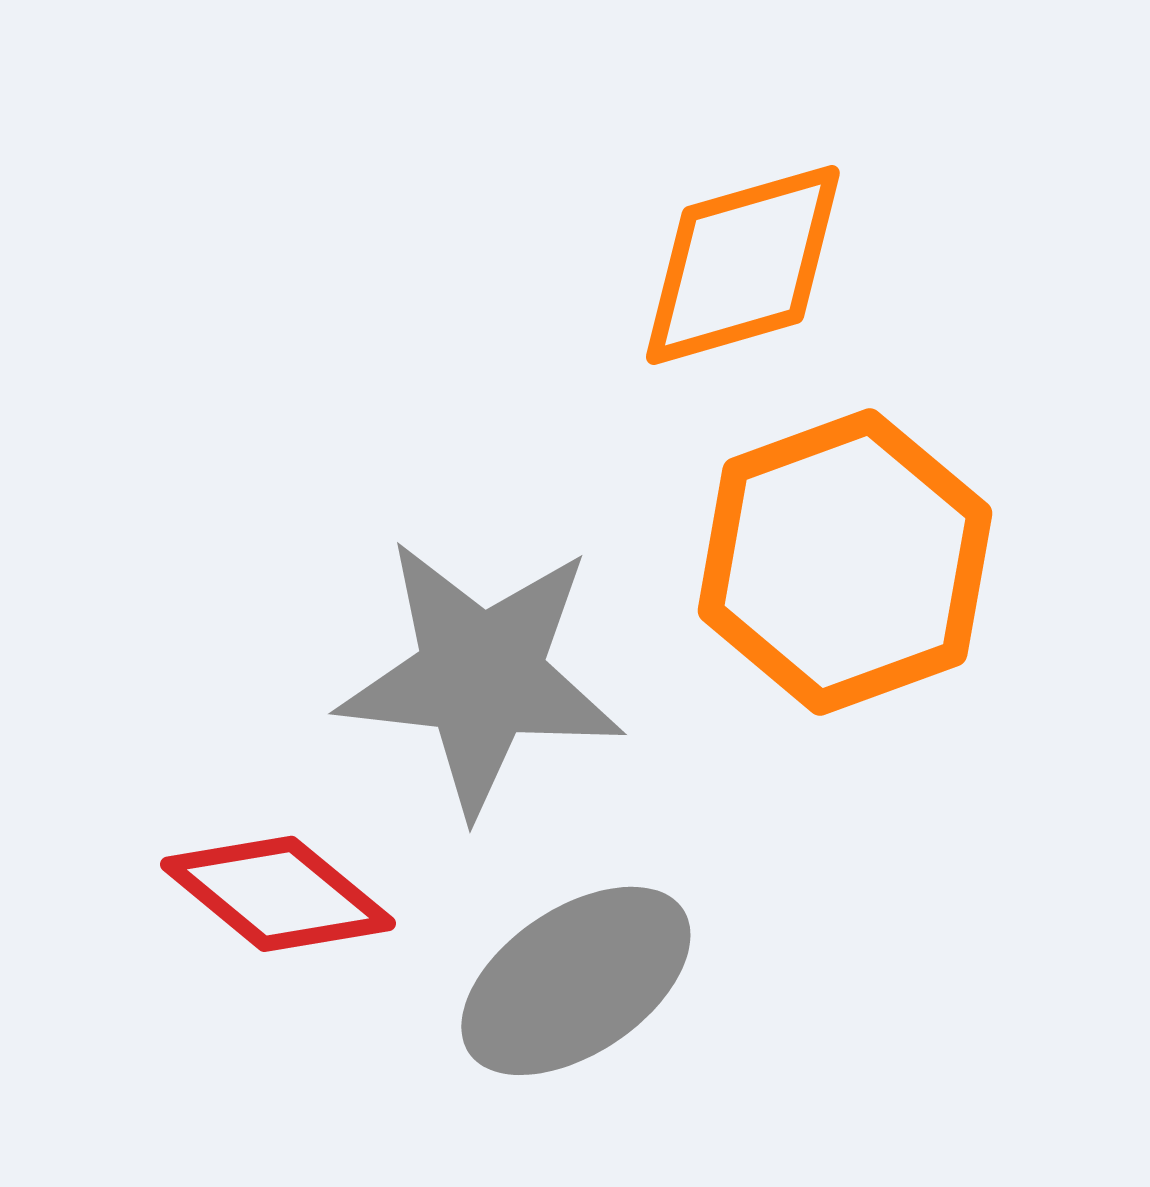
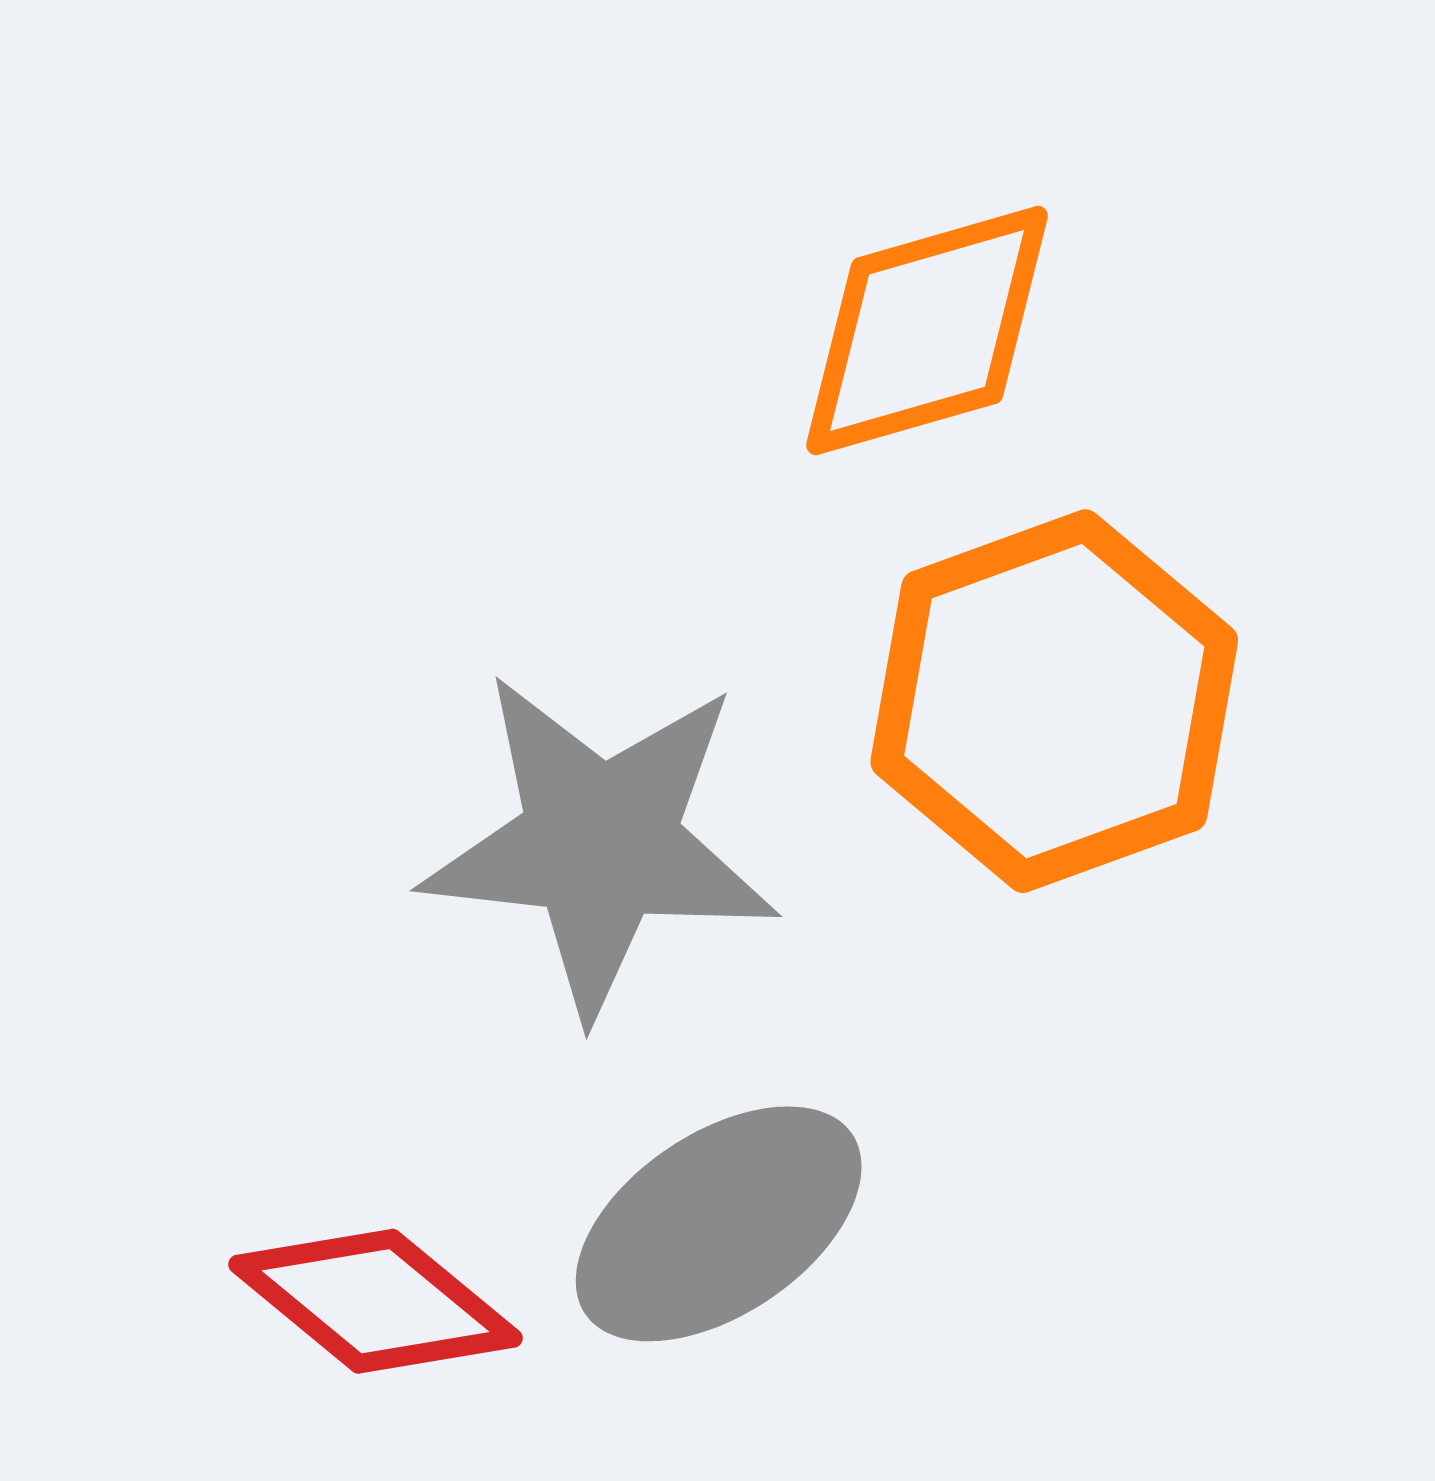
red diamond: (278, 894) -> (376, 1301), moved

